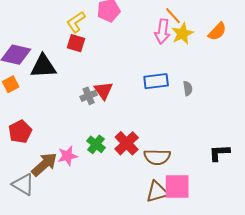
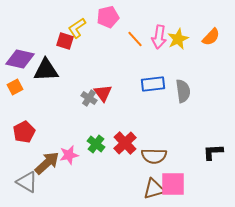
orange line: (173, 16) -> (135, 39), moved
red square: (76, 43) -> (65, 41), moved
gray semicircle: (188, 88) -> (183, 91), size x1.6
gray cross: (89, 96) -> (89, 98), turned -35

